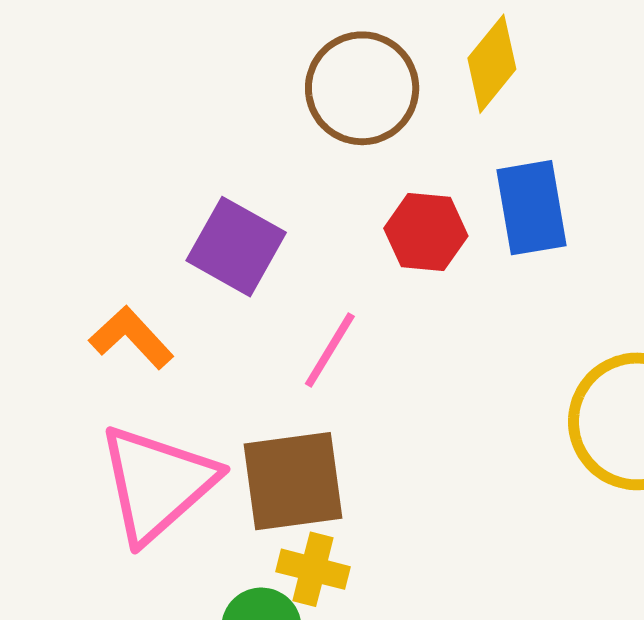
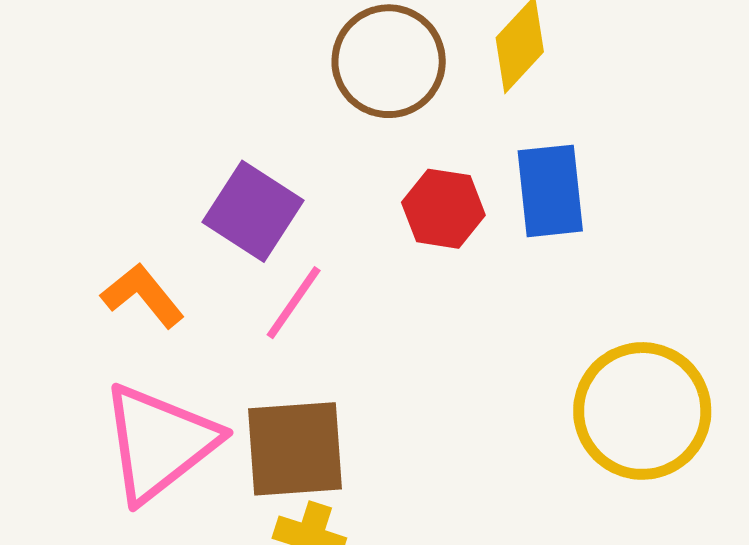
pink line: (330, 350) -> (294, 303), moved

